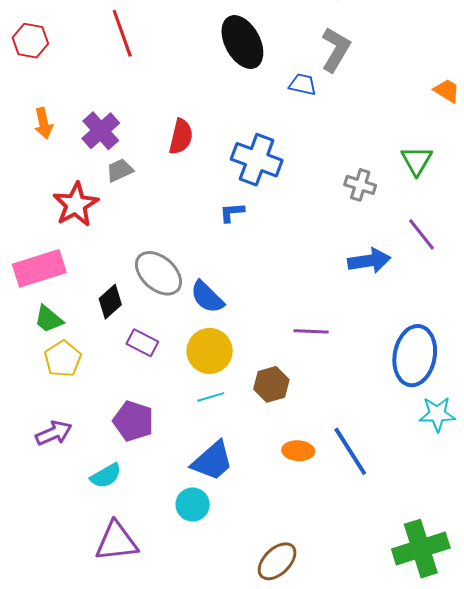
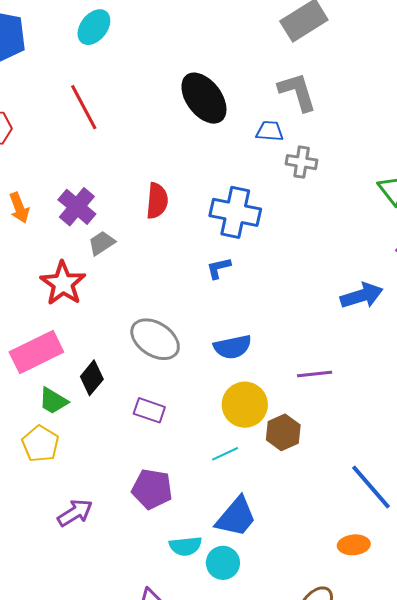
gray L-shape: (336, 50) -> (297, 92), turned -39
gray cross: (360, 185) -> (302, 162), moved
blue semicircle: (207, 297) -> (233, 347), moved, turned -48
black diamond: (110, 302) -> (92, 378), moved
yellow circle: (210, 351) -> (245, 405), moved
yellow pentagon: (63, 359) -> (40, 444), moved
orange ellipse: (298, 451) -> (354, 545), moved
cyan semicircle: (106, 476) -> (185, 546), moved, turned 32

